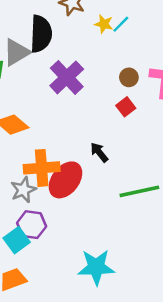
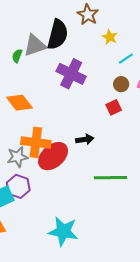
cyan line: (121, 24) -> (126, 59), moved
purple cross: (67, 77) -> (71, 74), turned -32
black arrow: (99, 152) -> (85, 139), turned 108

